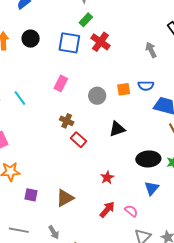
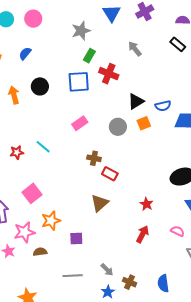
gray arrow: (151, 50) -> (135, 49), moved
pink rectangle: (61, 83) -> (80, 123), turned 42
orange square: (124, 89) -> (144, 123), moved
black triangle: (117, 129) -> (136, 101), moved
brown triangle: (65, 198) -> (100, 203), moved
red arrow: (107, 210) -> (143, 234), moved

